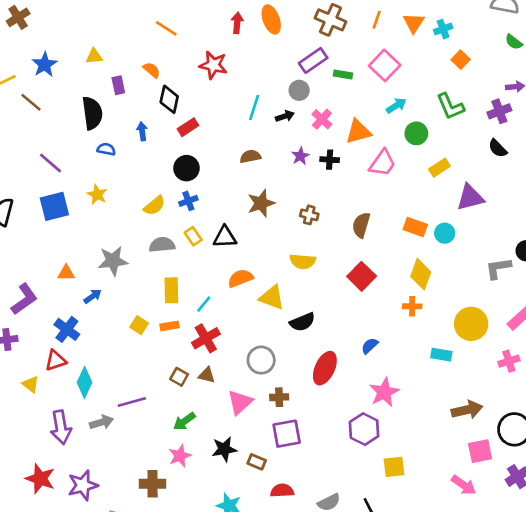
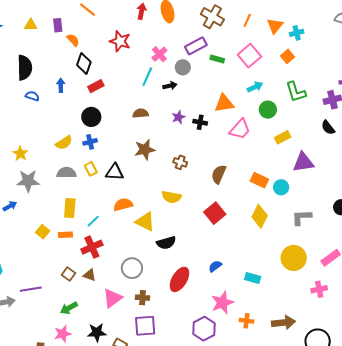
orange square: (461, 60) -> (287, 56), moved
purple rectangle: (118, 85) -> (58, 25), moved
pink cross: (322, 119) -> (159, 54), moved
yellow star: (97, 195) -> (20, 154), moved
gray L-shape: (498, 268) -> (302, 217), moved
orange cross: (412, 306) -> (247, 321), moved
cyan rectangle: (441, 355) -> (253, 278), moved

